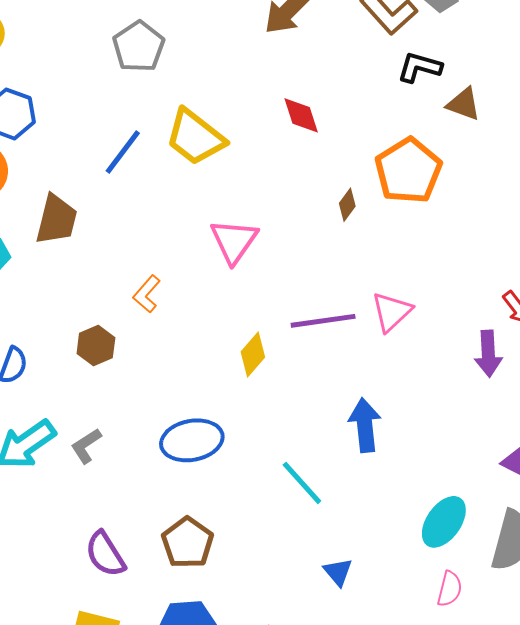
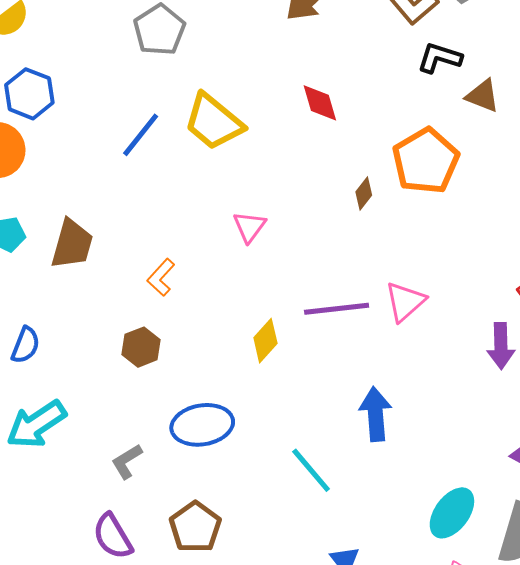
brown trapezoid: (56, 220) -> (72, 244), moved
pink triangle: (234, 241) -> (249, 227), size x0.7
brown hexagon: (96, 346) -> (141, 347), moved
gray L-shape: (86, 446) -> (127, 461), moved

